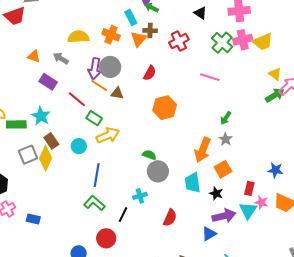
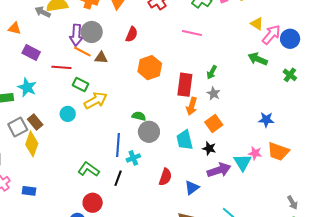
gray arrow: (61, 58) -> (43, 12), moved
green arrow: (275, 95) -> (258, 59), moved, turned -120
red line: (77, 99) -> (61, 67), turned -30
brown rectangle: (51, 141) -> (35, 122), moved
orange arrow: (203, 150) -> (192, 106), size x0.7
yellow diamond: (46, 158) -> (32, 144), moved
blue line: (97, 175) -> (118, 145), moved
red rectangle: (249, 188) -> (185, 85), moved, size x1.6
blue triangle: (209, 234) -> (192, 188), moved
red circle: (106, 238) -> (93, 203), moved

